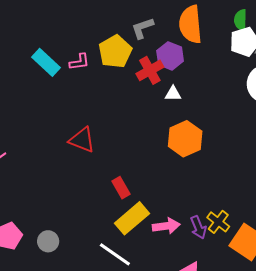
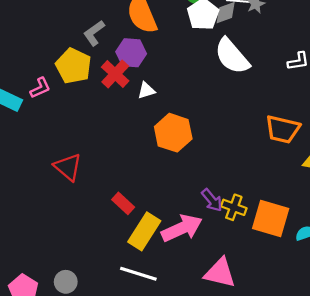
red triangle: (82, 140) -> (68, 167), turned 36
pink arrow: (166, 226) -> (182, 228), size x1.4
purple arrow: (198, 227) -> (212, 200), moved

